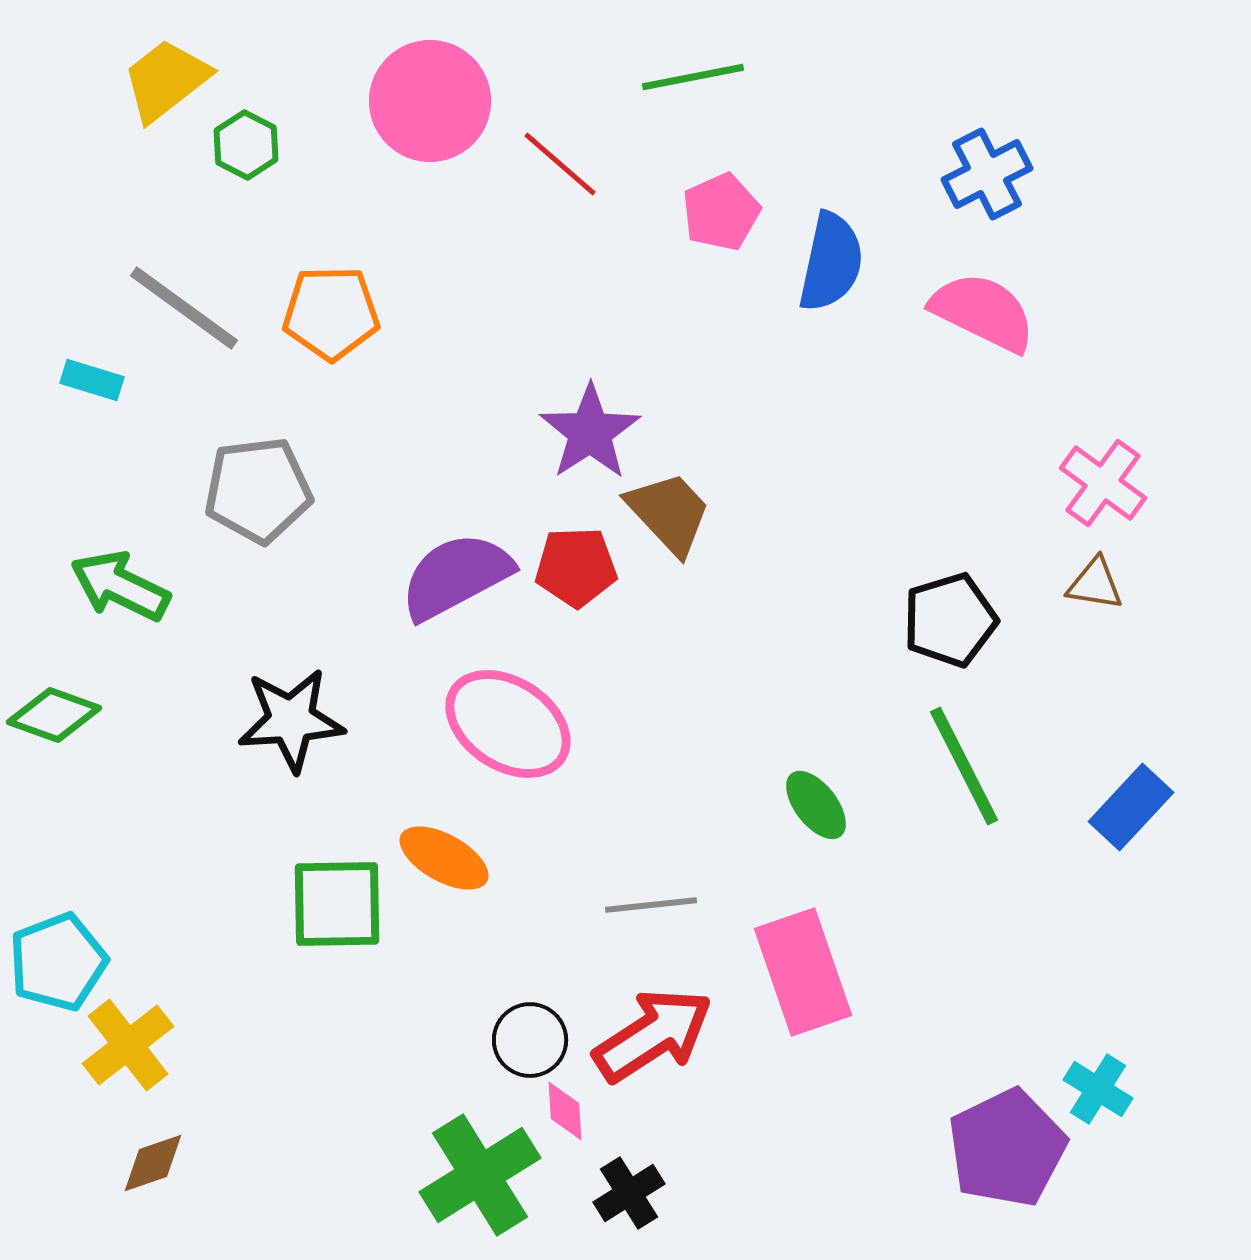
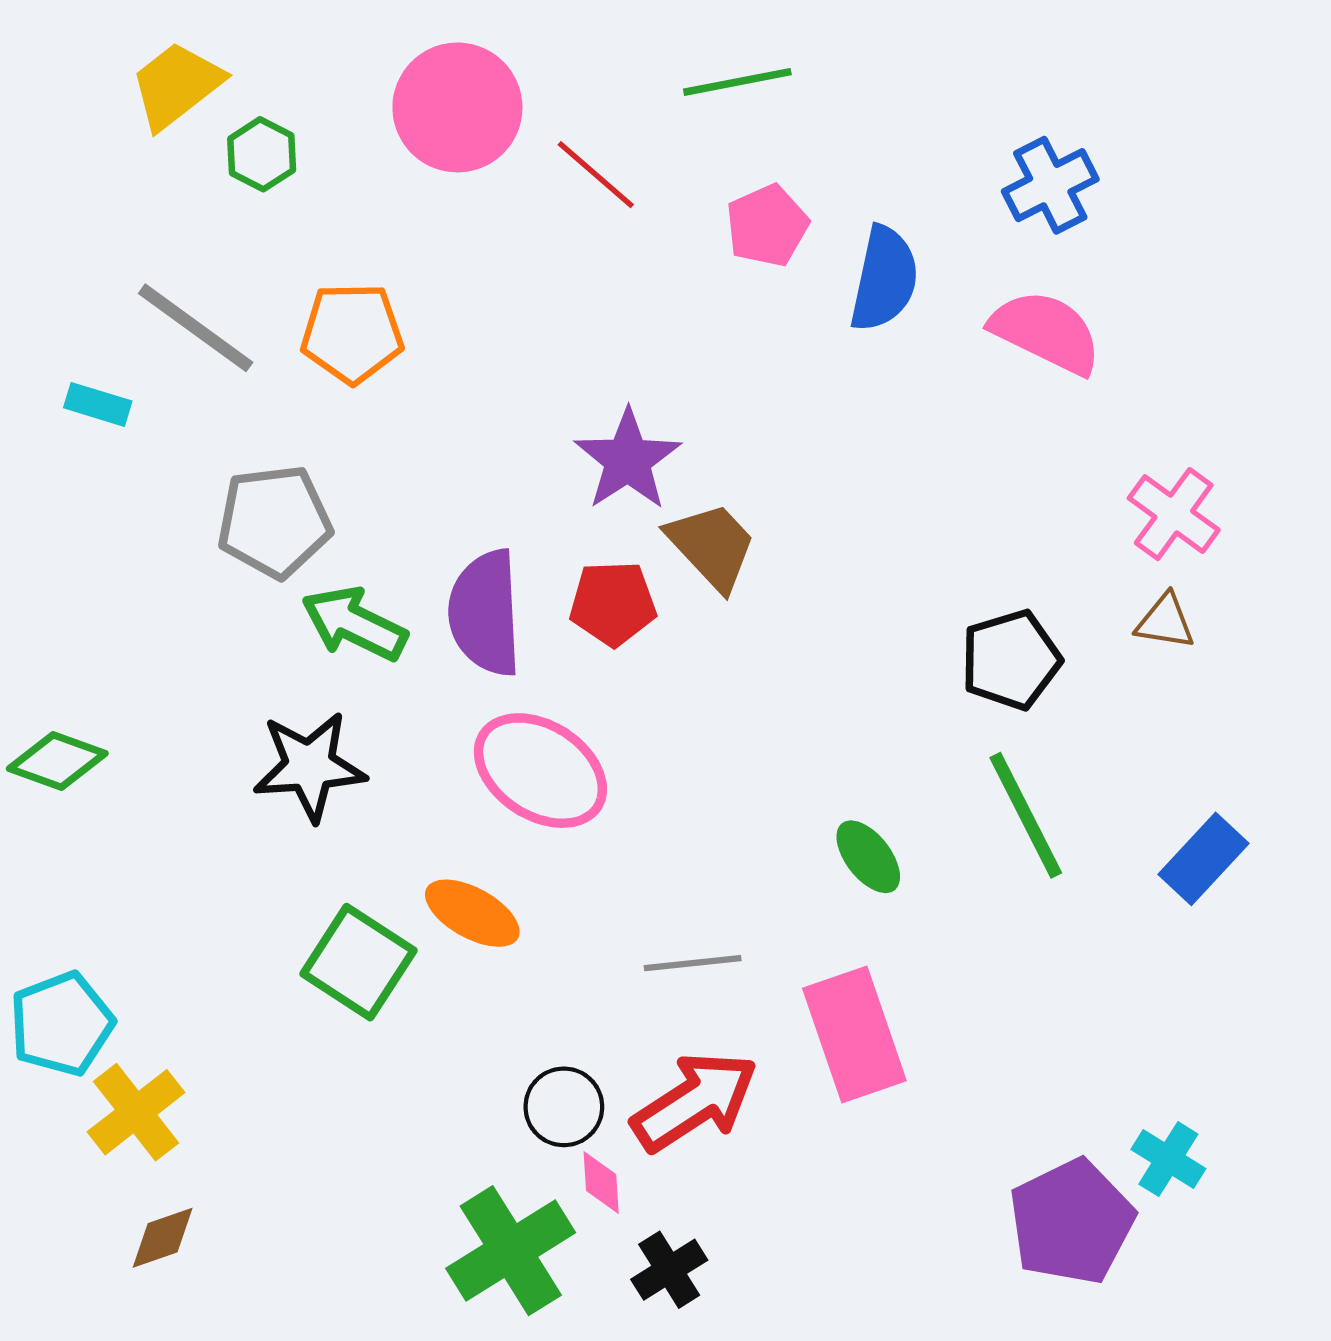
purple semicircle: (456, 576) -> (485, 613), turned -65
green arrow: (120, 586) -> (354, 624), moved
green square: (337, 904) -> (358, 962), turned 34

